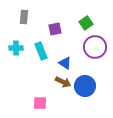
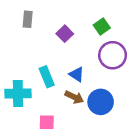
purple square: (55, 29) -> (65, 34), turned -32
cyan cross: (16, 48) -> (18, 94), moved, size x1.5
cyan rectangle: (41, 51) -> (47, 77), moved

